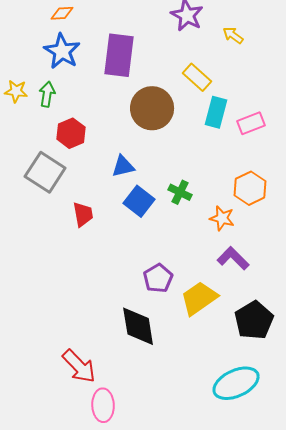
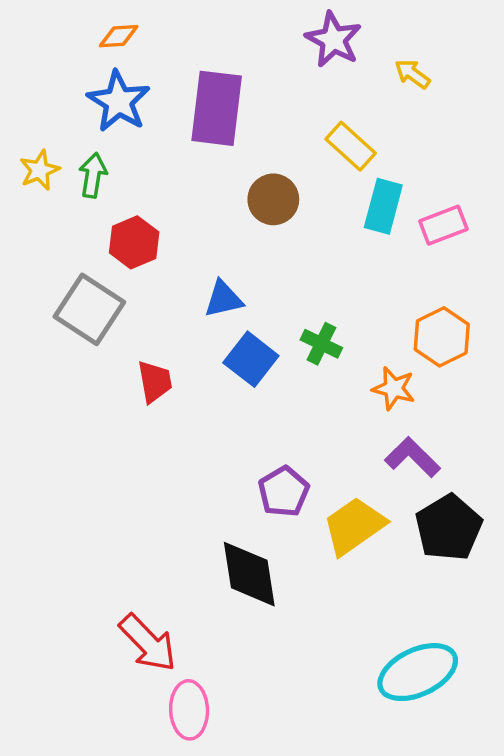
yellow star: (16, 91) -> (40, 170), turned -30
brown circle: (152, 108) -> (273, 199), size x0.7
black pentagon: (254, 320) -> (449, 528), moved

